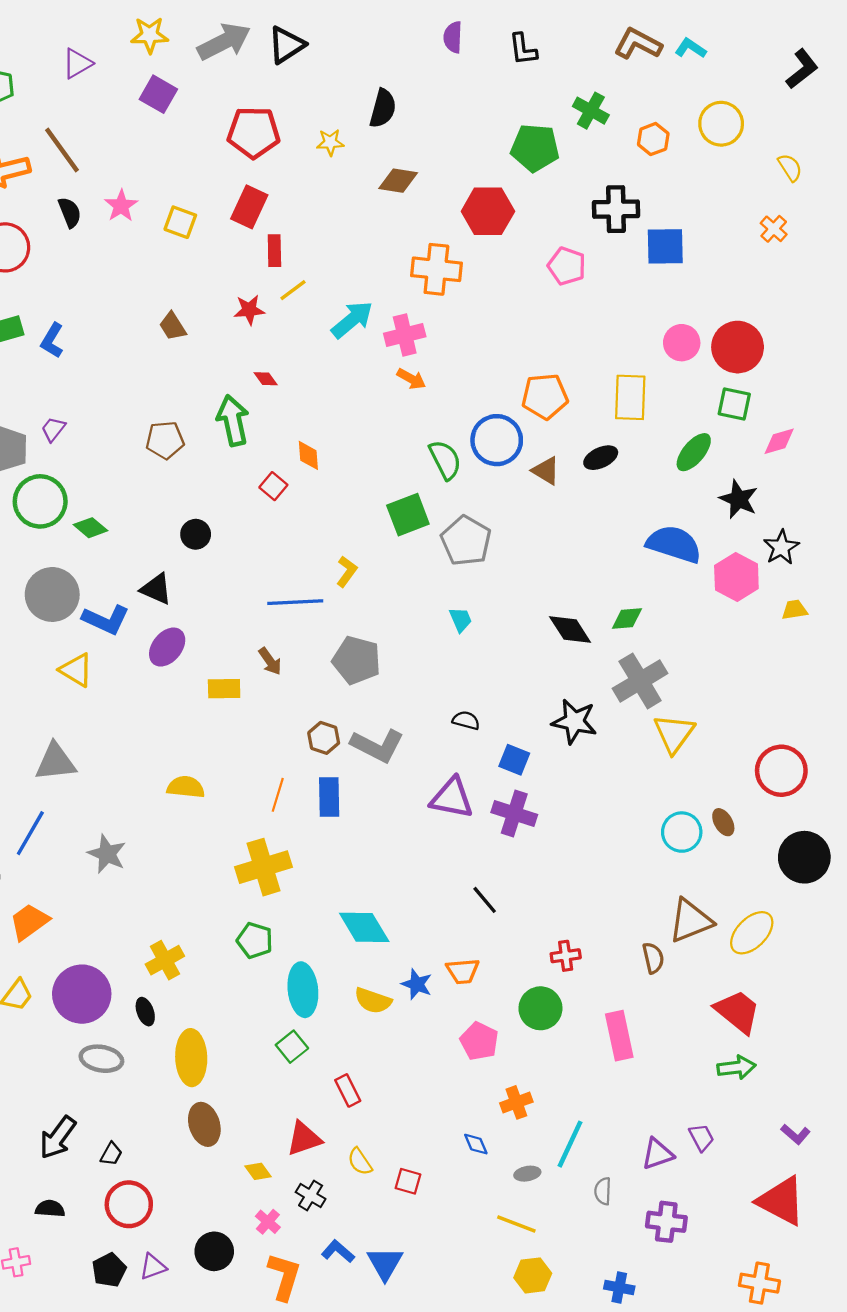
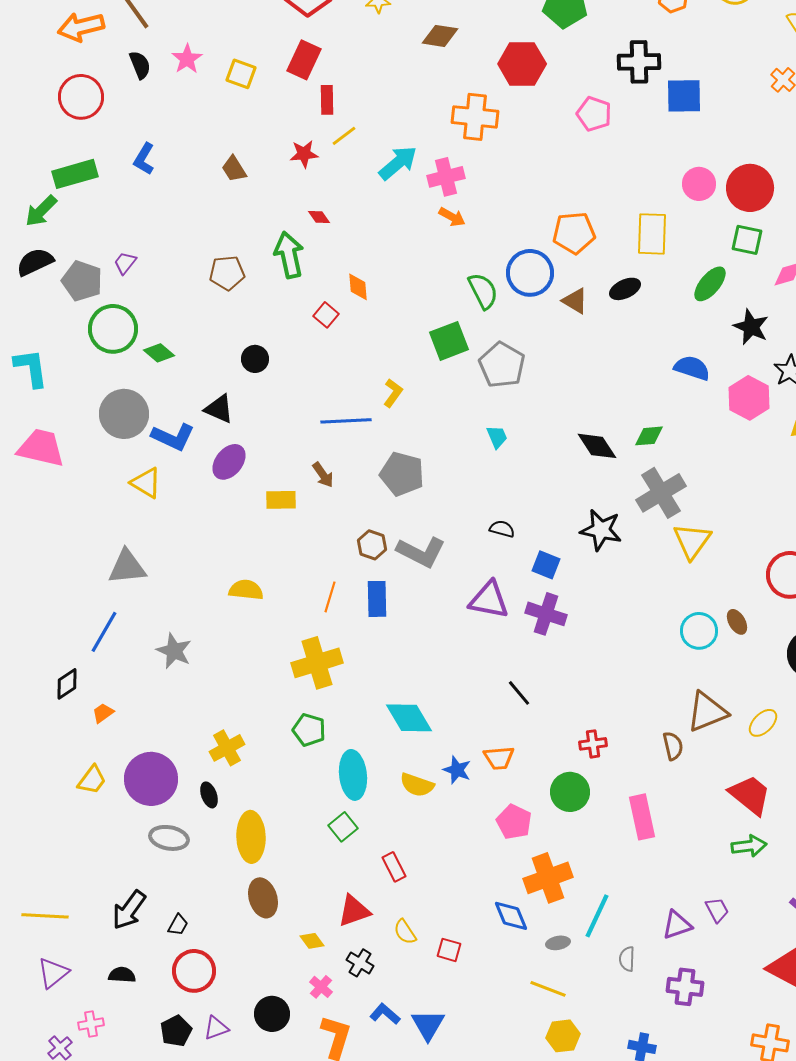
blue L-shape: (52, 340) -> (144, 159), moved
blue semicircle: (674, 544) -> (692, 368), size x0.7
orange trapezoid: (29, 922) -> (103, 713), size x0.6
yellow ellipse: (752, 933) -> (763, 723), size x0.7
orange cross: (516, 1102) -> (548, 878), size x1.6
blue diamond: (476, 1144) -> (511, 916), size x1.5

